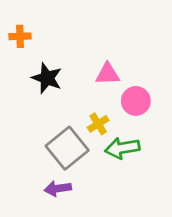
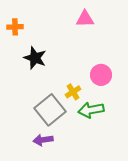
pink triangle: (108, 74) -> (85, 19), moved

